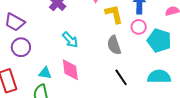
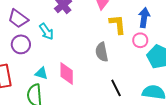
cyan arrow: (70, 40) -> (46, 31), moved
gray semicircle: (114, 45) -> (102, 52), moved

